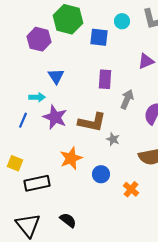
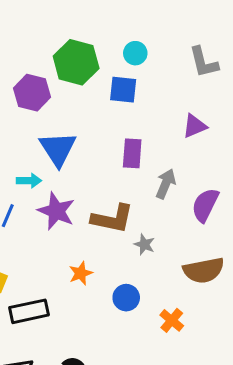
cyan circle: (122, 21) -> (135, 53), moved
blue triangle: (56, 76) -> (58, 149), size x1.5
orange star: (71, 158) -> (81, 273), size x0.7

